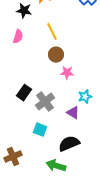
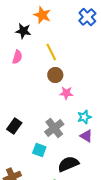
black rectangle: (24, 93) -> (14, 126), moved
gray cross: (45, 102) -> (54, 128), moved
purple triangle: (73, 113) -> (86, 136), moved

